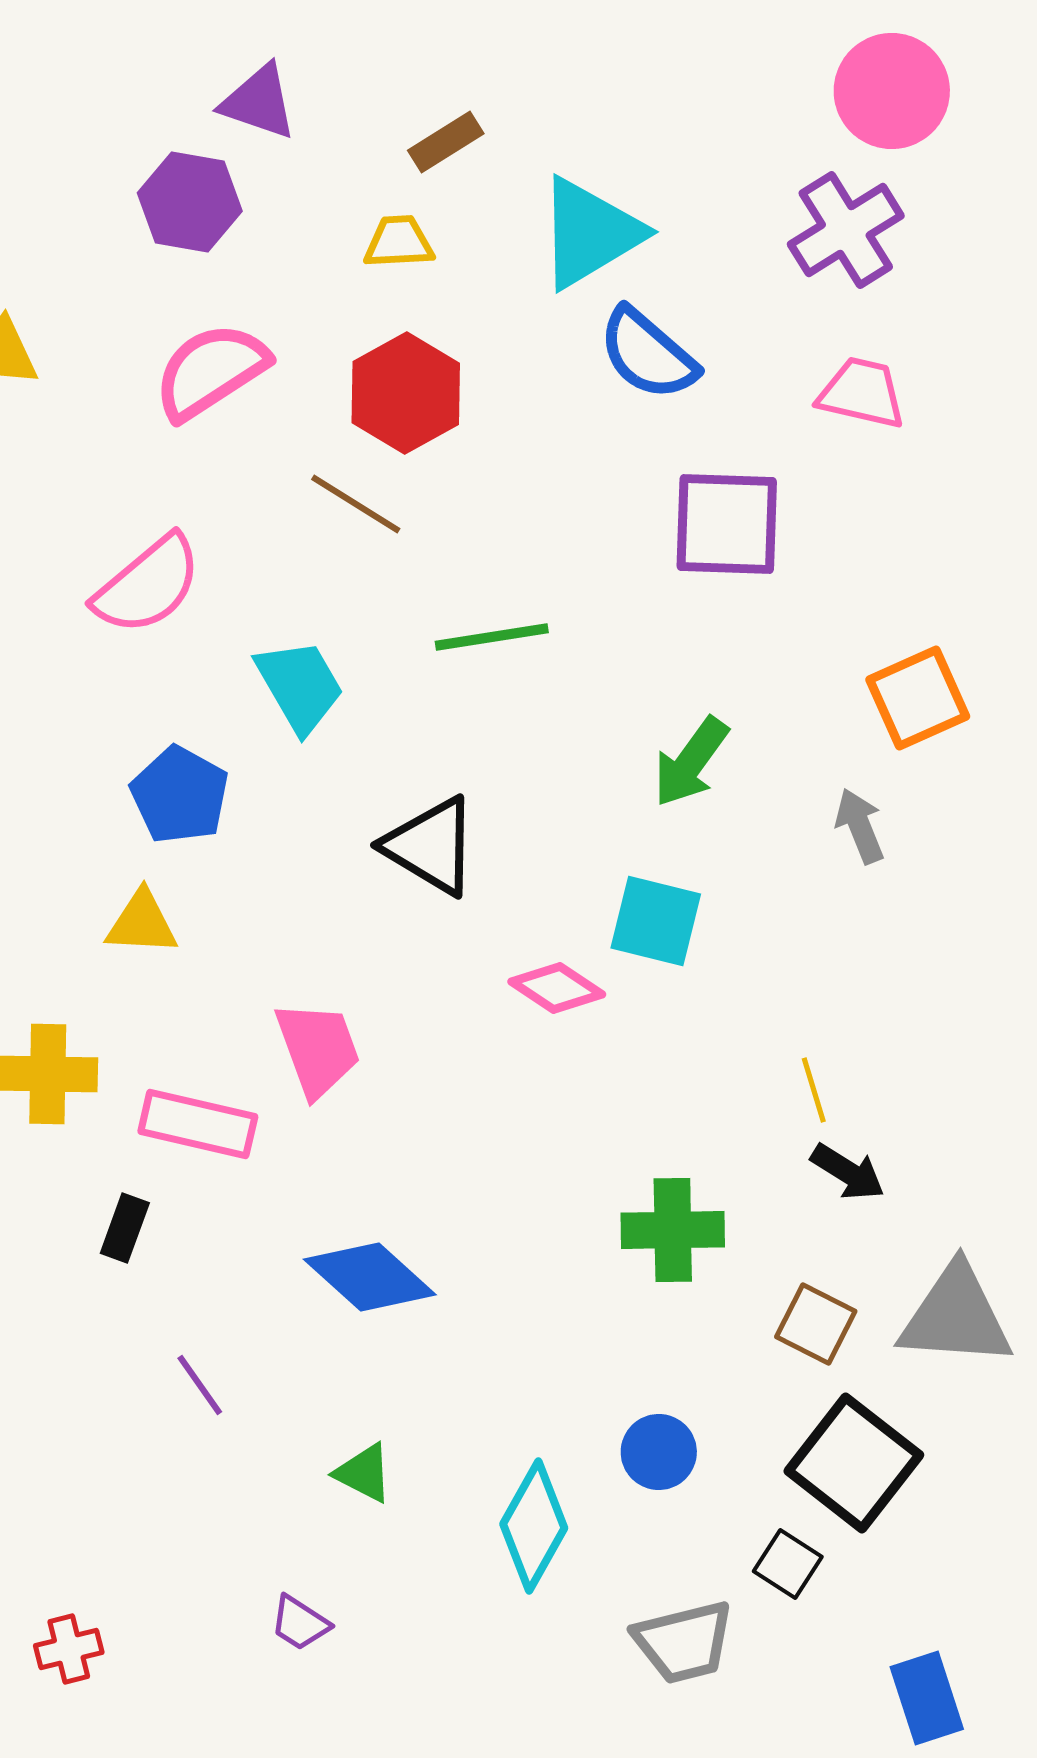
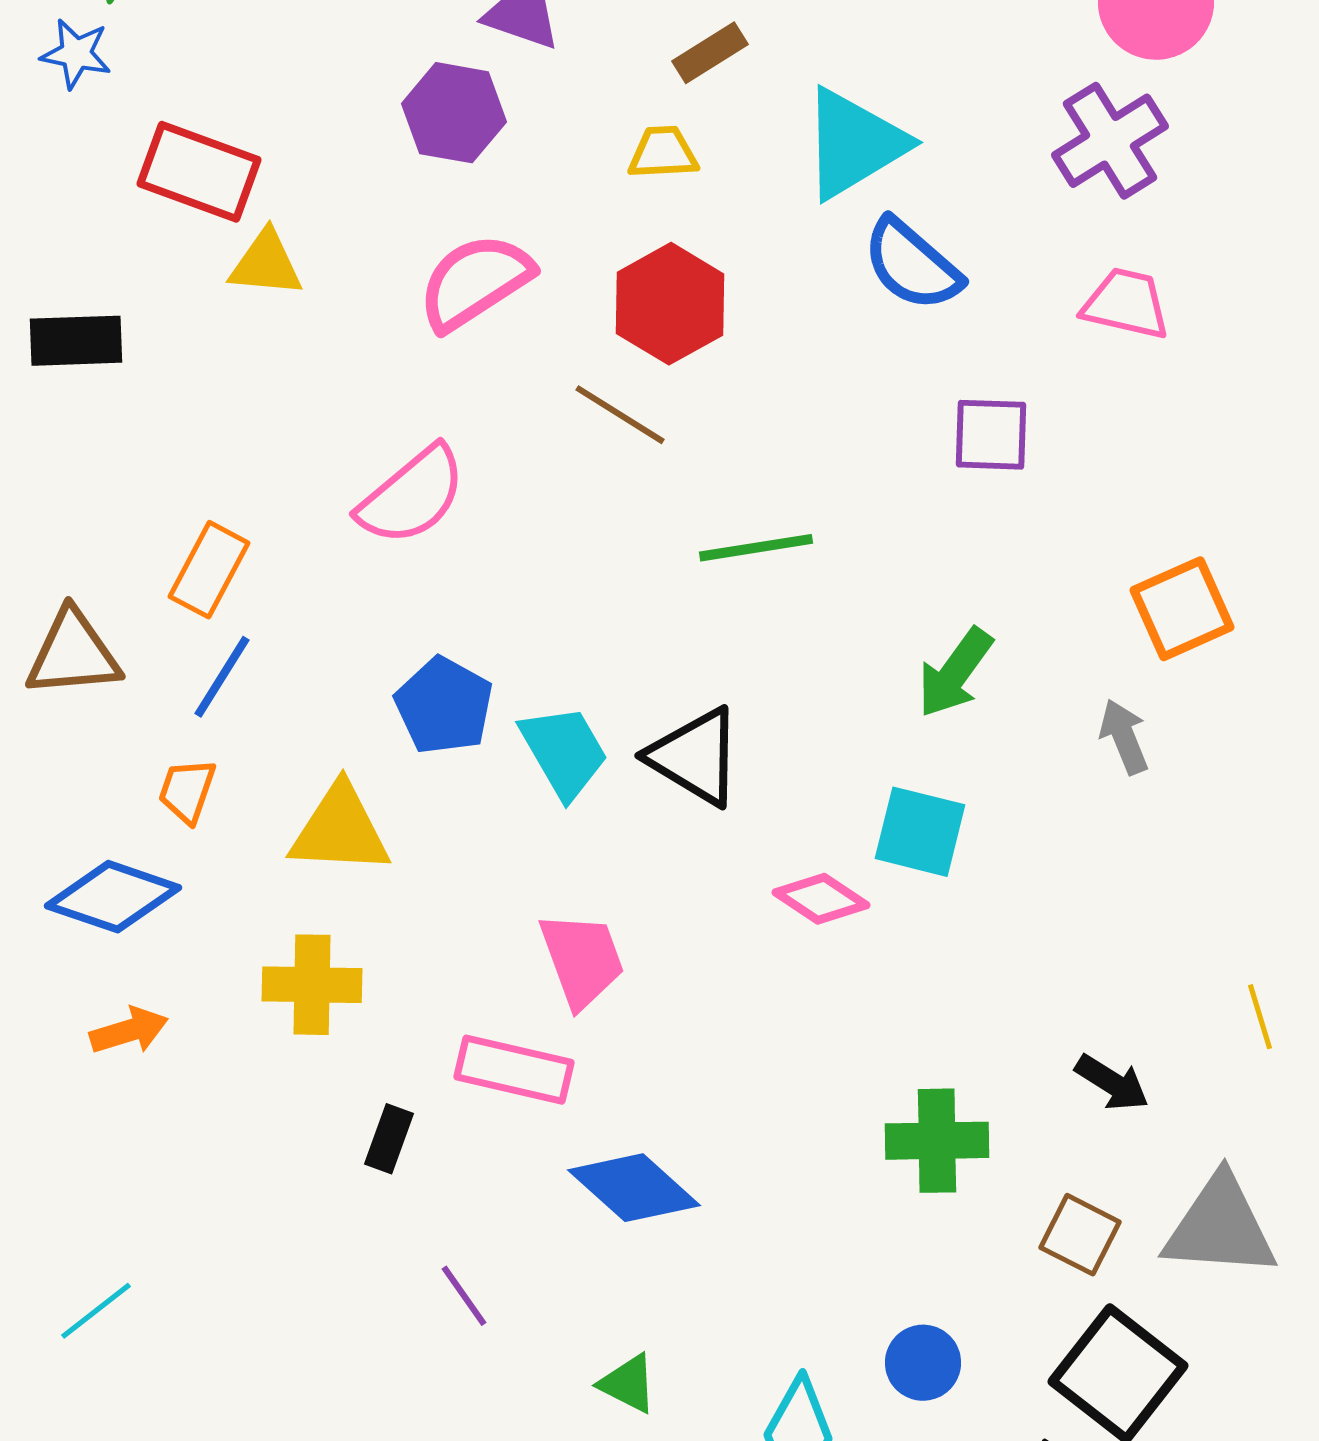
purple square: (727, 524) -> (991, 435), size x0.7
cyan trapezoid: (300, 686) -> (564, 752), moved
yellow triangle: (142, 923) -> (340, 830), moved, size x1.4
yellow line: (814, 1090) -> (1260, 1017), moved
pink rectangle: (198, 1124) -> (514, 1070), moved

